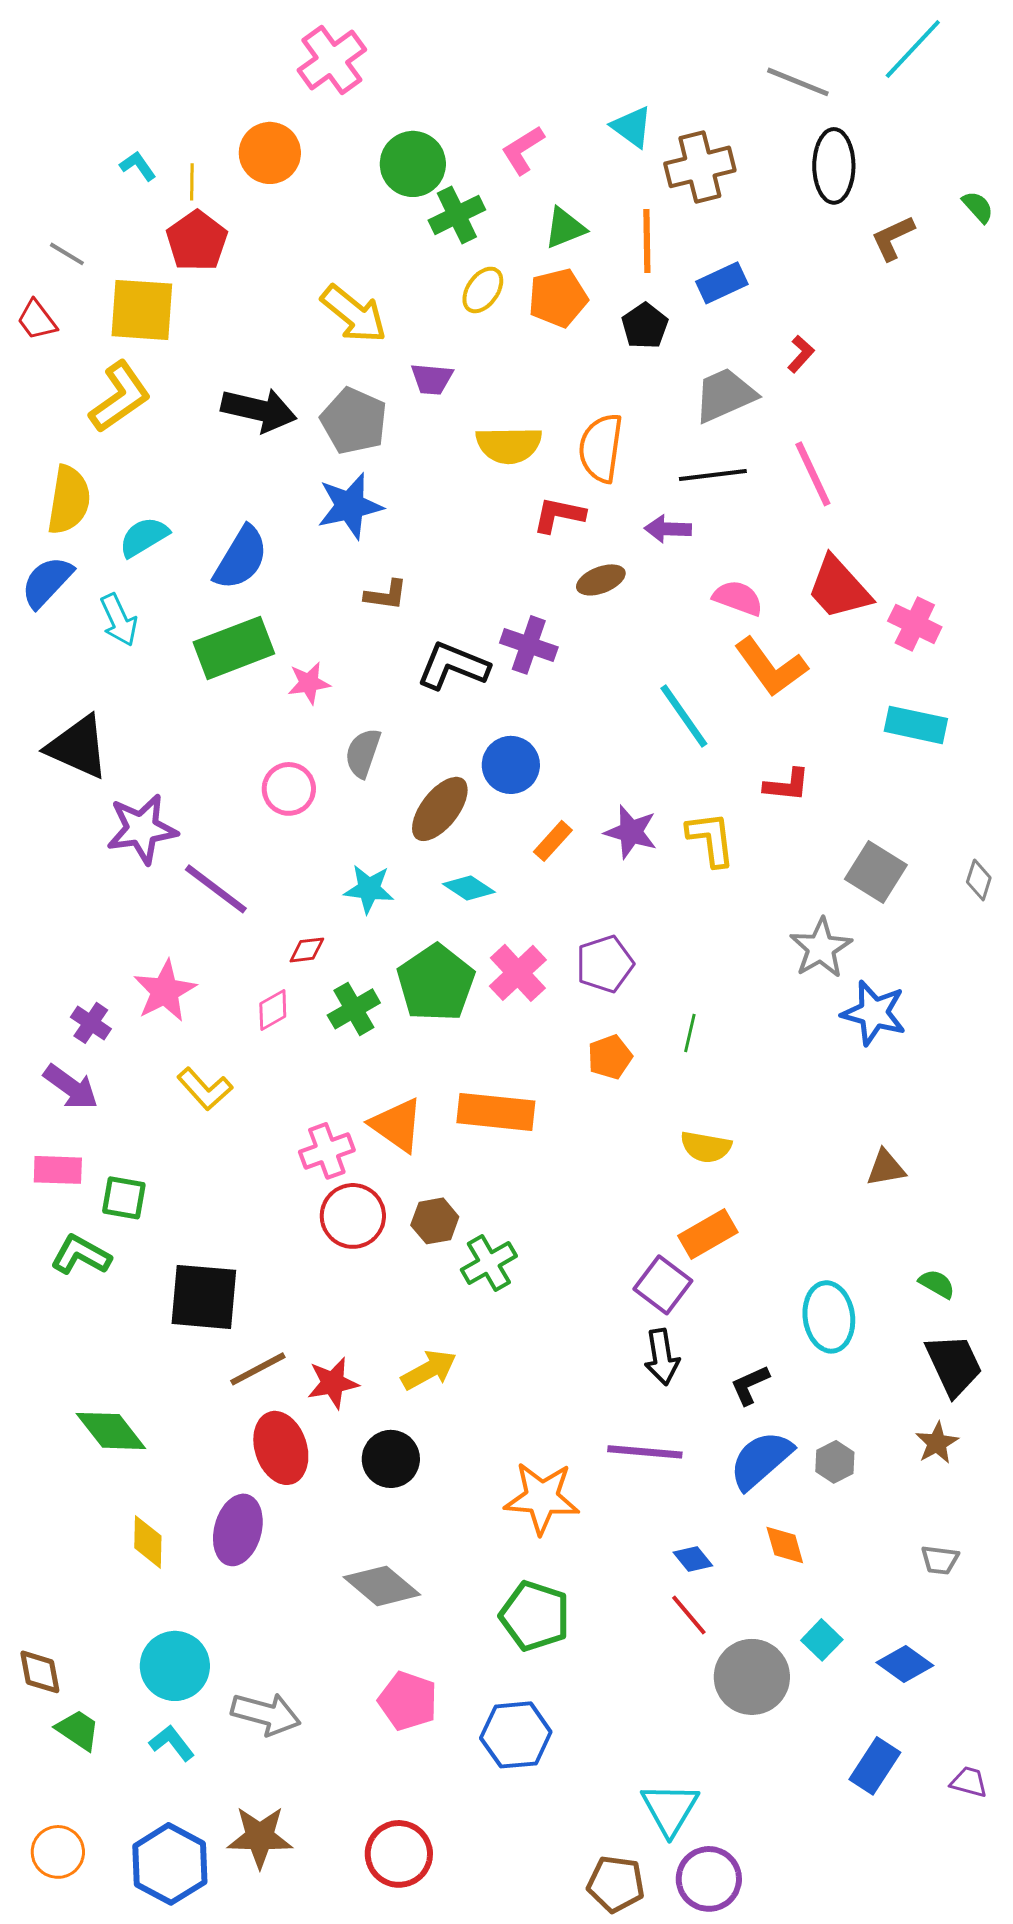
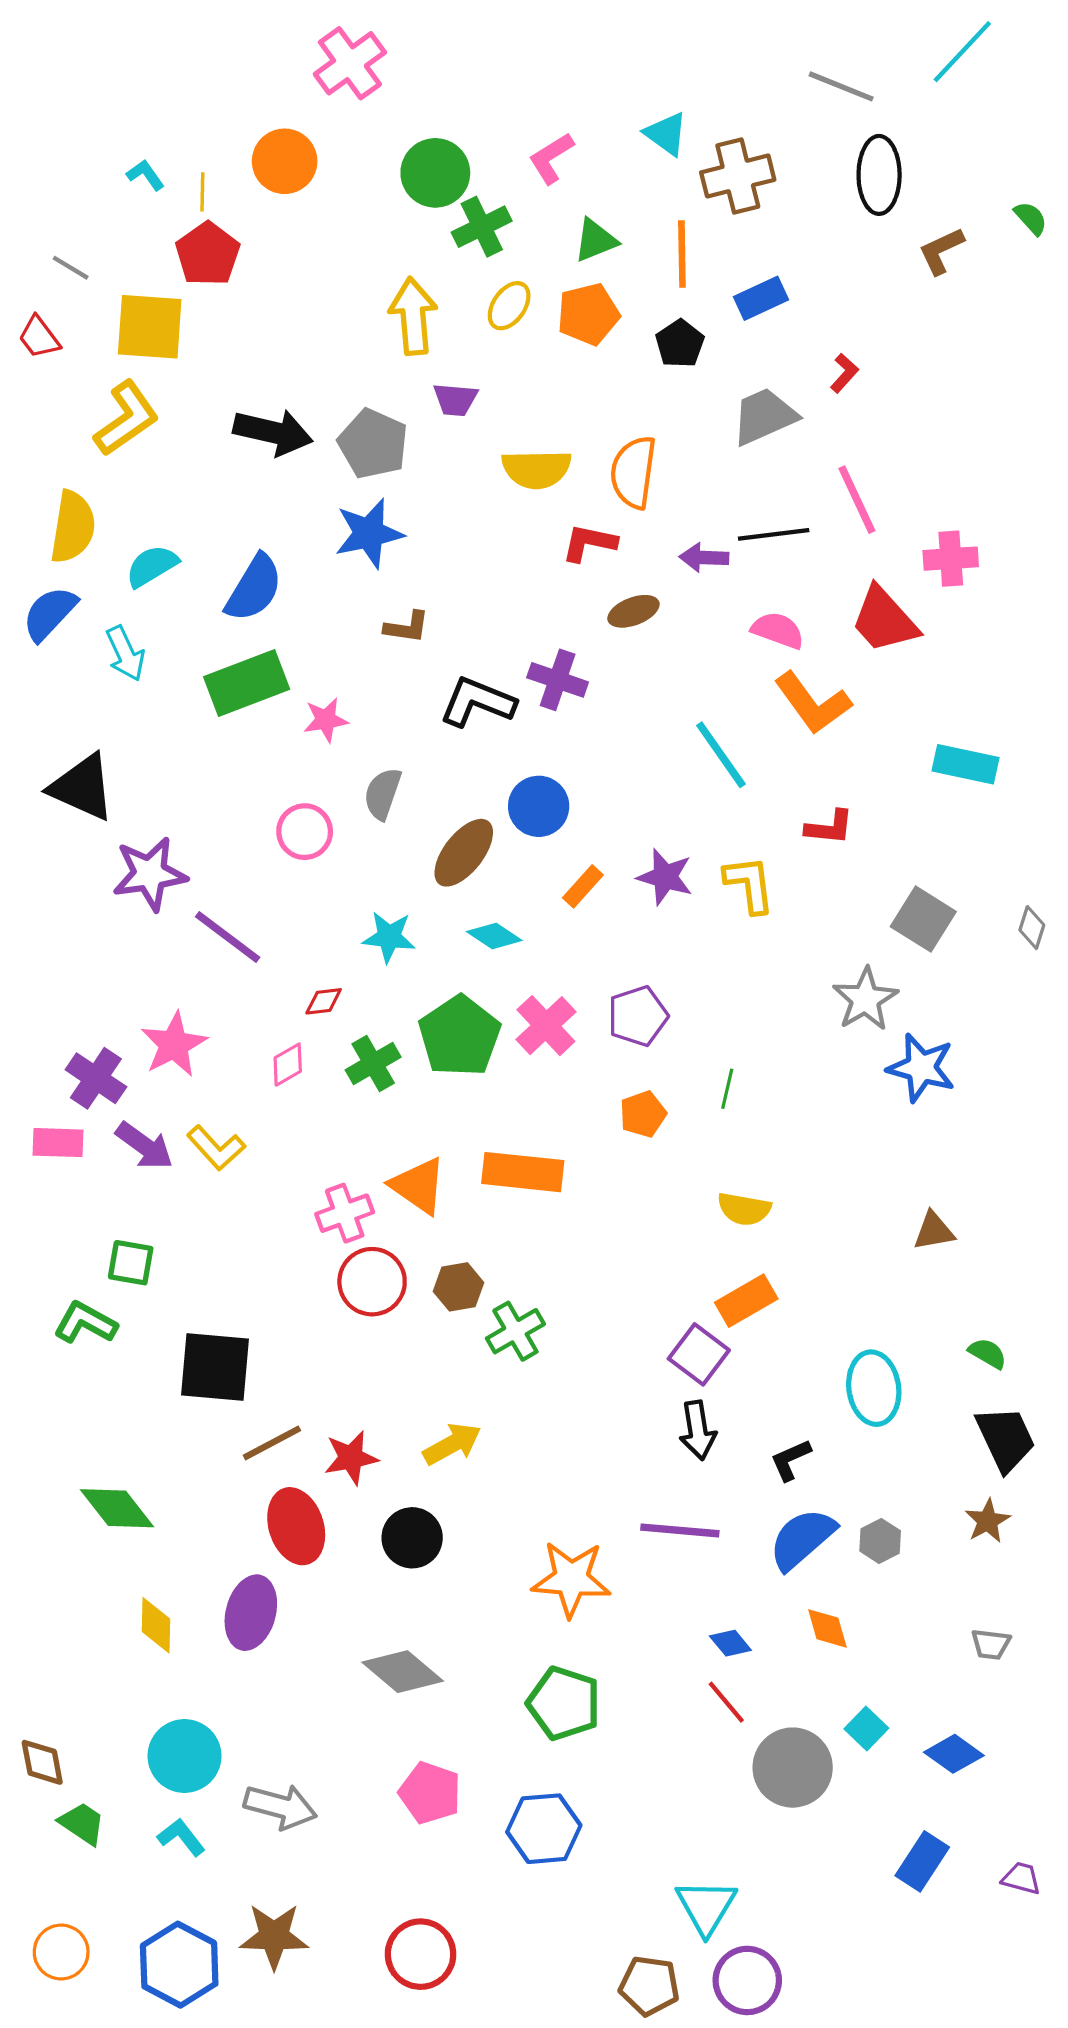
yellow arrow: (354, 314) -> (413, 316), moved, turned -134
black line: (713, 475) -> (774, 534), moved
pink cross: (915, 624) -> (951, 559), moved, turned -30
purple cross: (91, 1023) -> (96, 1078), size x1.4
purple arrow: (71, 1087) -> (144, 1146), moved
pink rectangle: (58, 1170) -> (58, 1143), moved

